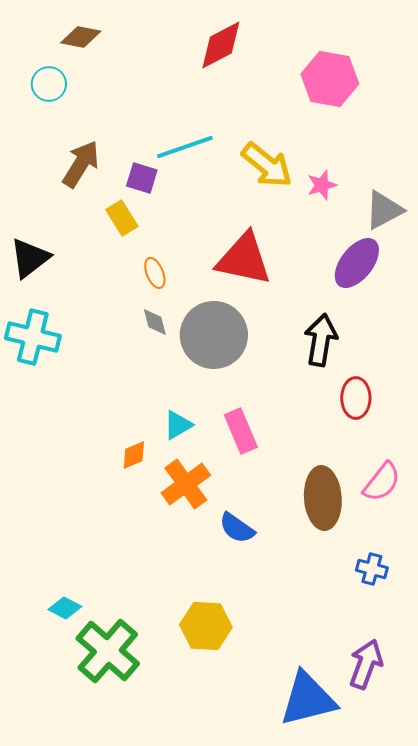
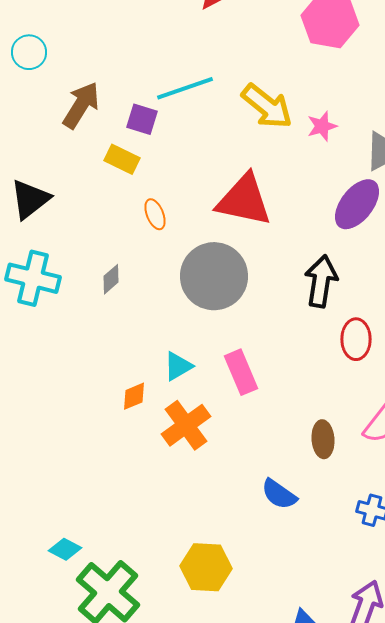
cyan circle: (49, 84) -> (29, 52), moved
yellow rectangle: (122, 218) -> (122, 159), turned -32
gray diamond: (155, 322) -> (111, 279), moved, turned 64
brown ellipse: (323, 498) -> (323, 439), size x0.6
blue semicircle: (237, 528) -> (279, 494), moved

